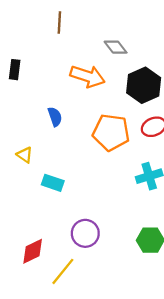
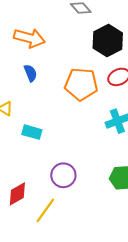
orange arrow: (87, 76) -> (29, 38), moved

